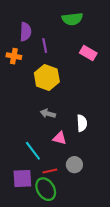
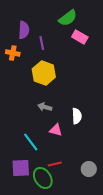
green semicircle: (72, 19) -> (68, 18), turned -30
pink rectangle: (88, 53) -> (80, 37), moved
gray circle: (74, 165) -> (89, 169), moved
red line: (50, 171) -> (55, 164), moved

